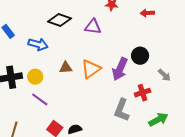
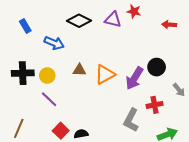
purple triangle: (93, 27) -> (113, 20), moved

